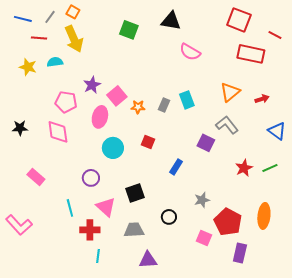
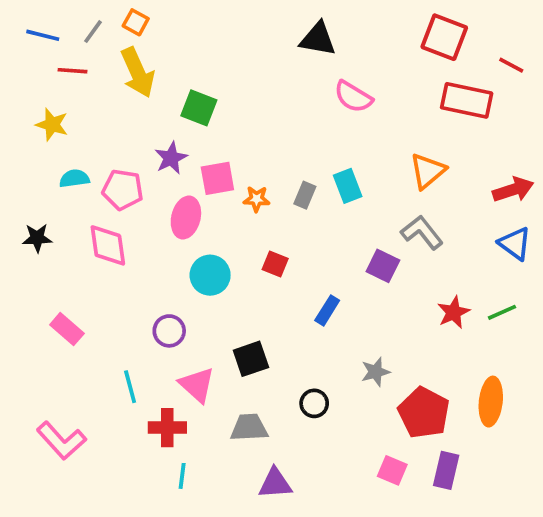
green square: (129, 30) -> (199, 108), moved
cyan semicircle: (55, 62) -> (74, 178), moved
pink square: (117, 96) -> (217, 178), turned 30
red arrow: (262, 99) -> (513, 190), moved, size x1.5
pink L-shape: (19, 225) -> (61, 441), moved
pink square: (204, 238) -> (392, 470), moved

